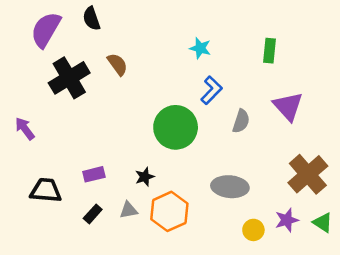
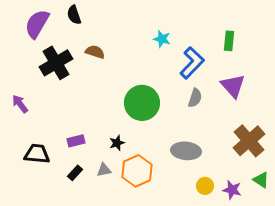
green rectangle: (270, 51) -> (229, 41), moved
brown semicircle: (117, 64) -> (95, 52), turned -36
blue L-shape: (211, 90) -> (192, 63), moved, size x1.4
purple star: (287, 220) -> (232, 190), moved, turned 30

